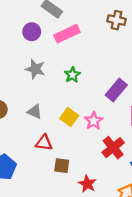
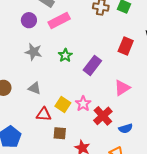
purple rectangle: (116, 90) -> (92, 65), moved
yellow square: (69, 117) -> (63, 104), moved
pink star: (94, 121) -> (83, 104), moved

